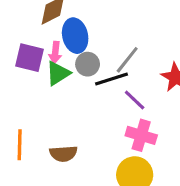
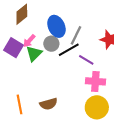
blue ellipse: (75, 36) -> (56, 26), moved
pink arrow: (55, 53) -> (29, 41), turned 48
purple square: (29, 58) -> (14, 48), turned 30

